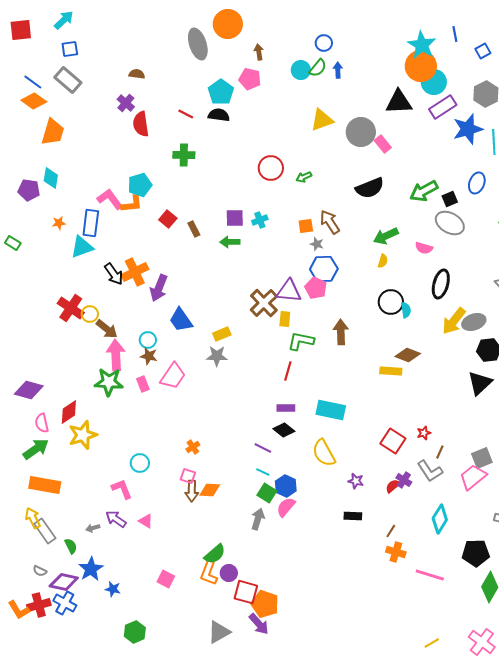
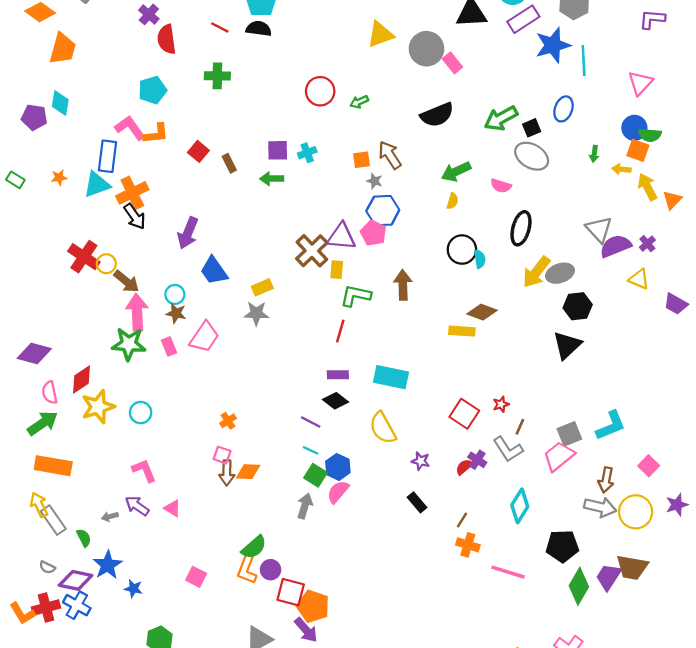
cyan pentagon: (140, 185) -> (152, 90), moved
orange star: (59, 223) -> (59, 177), moved
orange cross: (135, 272) -> (132, 193), moved
cyan circle: (140, 463) -> (141, 413), moved
black rectangle: (353, 516) -> (417, 502), turned 48

